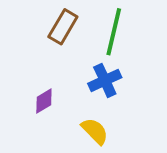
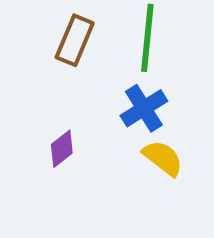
yellow semicircle: (95, 131) -> (163, 158), moved

